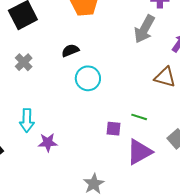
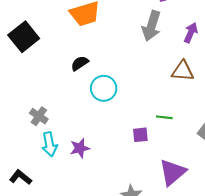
gray cross: (24, 62) -> (39, 116), moved
purple star: (48, 142) -> (80, 148), moved
purple triangle: (139, 152) -> (173, 172), moved

